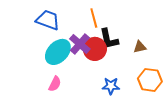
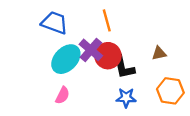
black L-shape: (109, 39) -> (124, 67), moved

